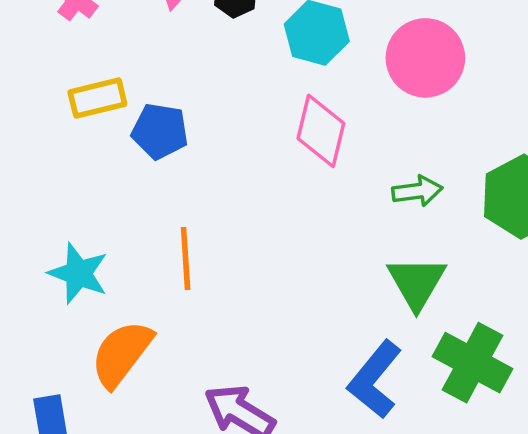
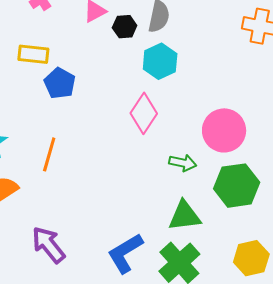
pink circle: (425, 58) -> (224, 130), moved
green triangle: (417, 283) -> (185, 216), moved, turned 33

